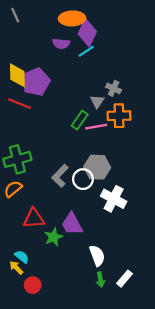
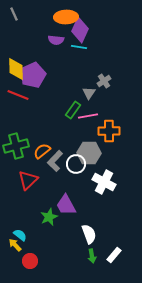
cyan line: (86, 51) -> (79, 47), turned 42
gray cross: (114, 88) -> (104, 81), turned 32
orange cross: (119, 116) -> (109, 131), moved
orange semicircle: (13, 189) -> (42, 151), moved
red triangle: (34, 218) -> (28, 180), moved, turned -40

